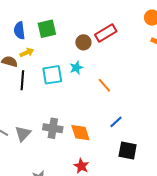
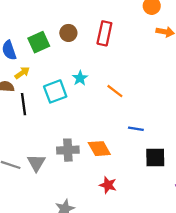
red rectangle: (106, 33) -> (104, 33), turned -35
brown circle: (83, 42) -> (68, 33), moved
blue line: (116, 122) -> (136, 129), turned 64

